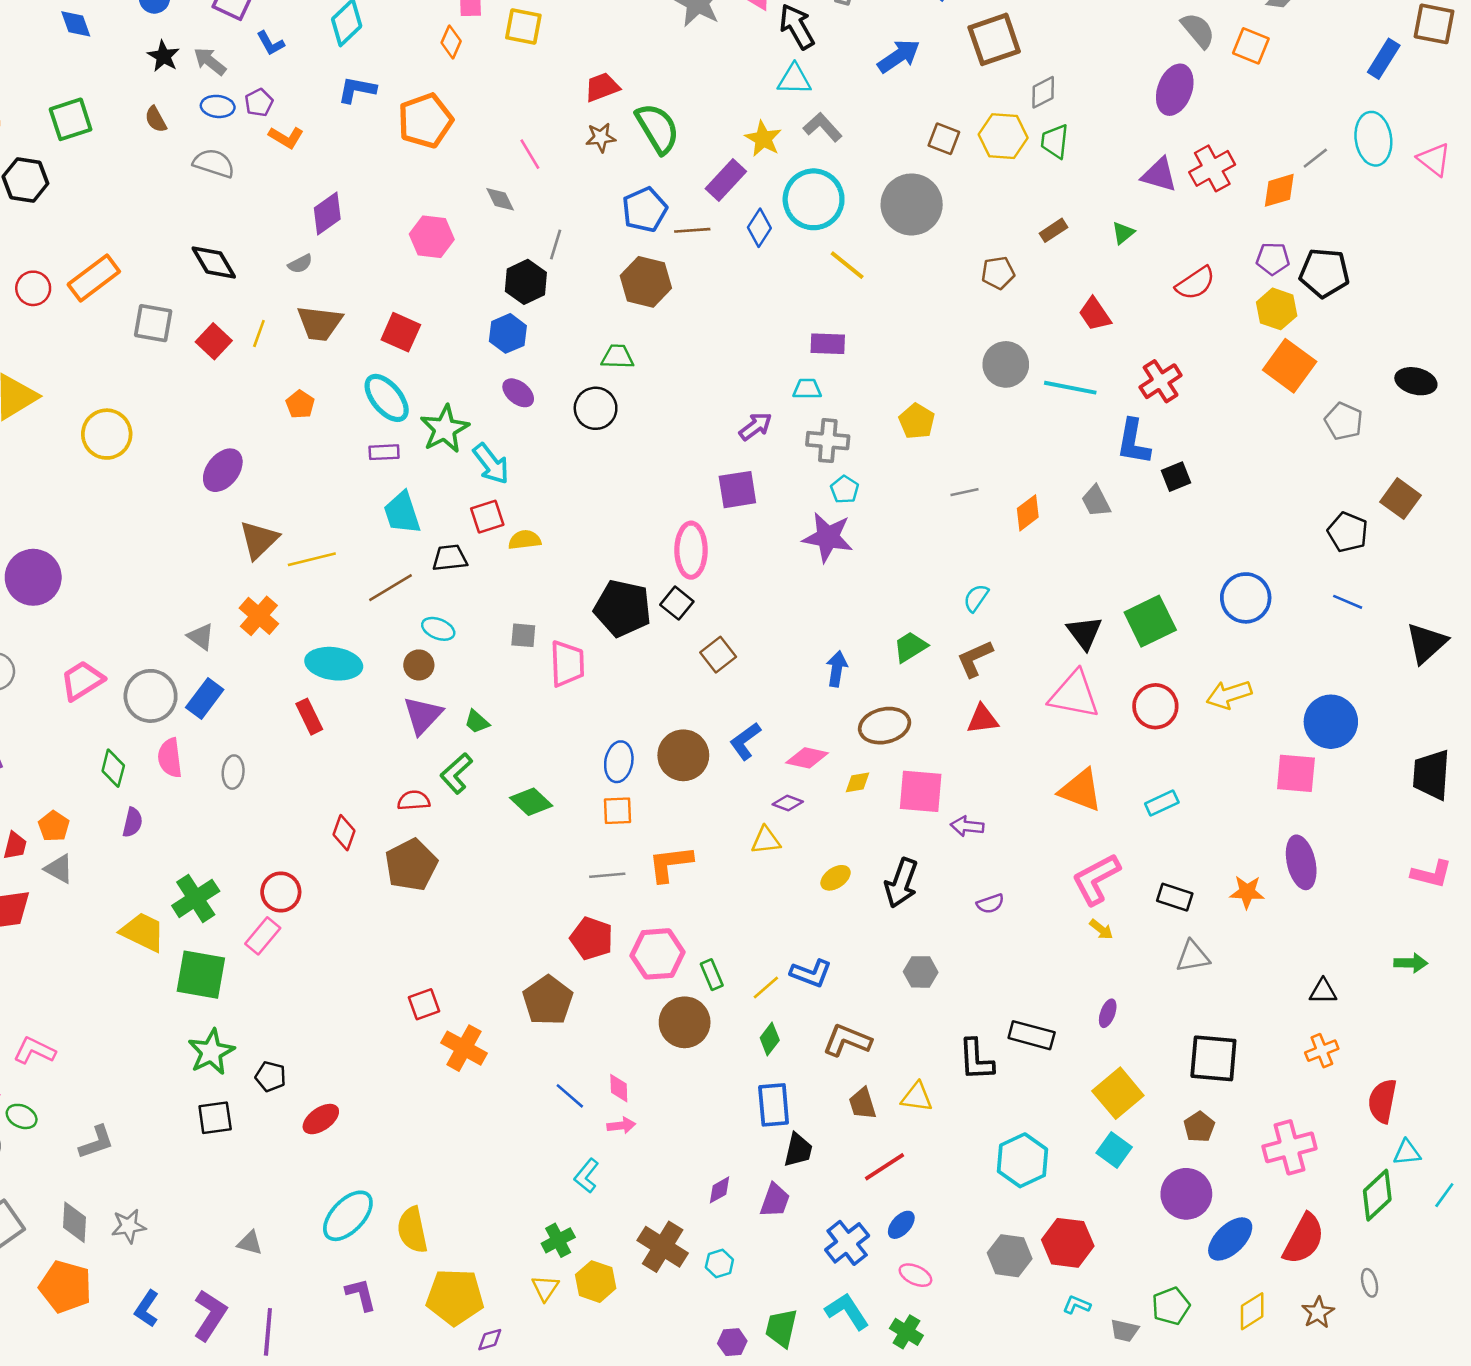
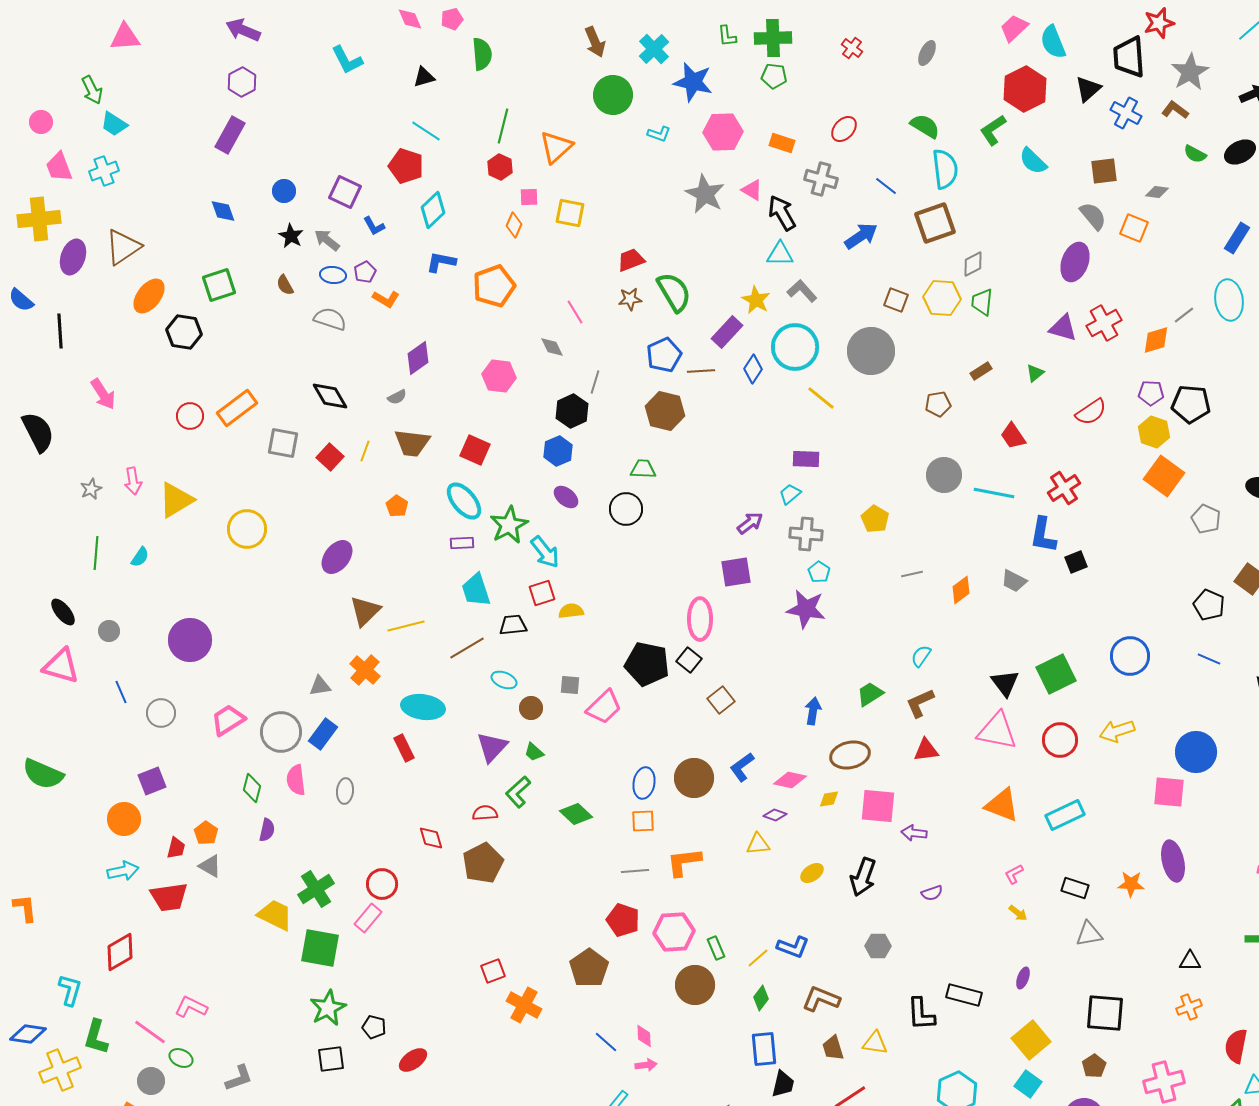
cyan trapezoid: (807, 389) -> (790, 494), turned -40
gray trapezoid: (1096, 501) -> (1014, 581), turned -36
gray triangle: (201, 637) -> (320, 686), turned -45
pink trapezoid: (567, 664) -> (604, 707), turned 48
brown circle: (419, 665) -> (531, 708), moved
cyan rectangle: (1162, 803) -> (1065, 815), size x1.5
red diamond: (344, 833) -> (431, 838), turned -36
pink L-shape: (1096, 879) -> (1014, 874), size x0.5

